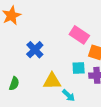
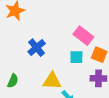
cyan square: (79, 68) -> (76, 57), moved

